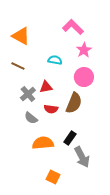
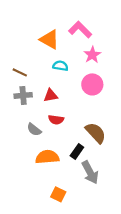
orange triangle: (21, 36) -> (49, 39), moved
gray cross: (28, 94) -> (23, 95), moved, turned 35
brown semicircle: (74, 103) -> (96, 133), moved, turned -65

